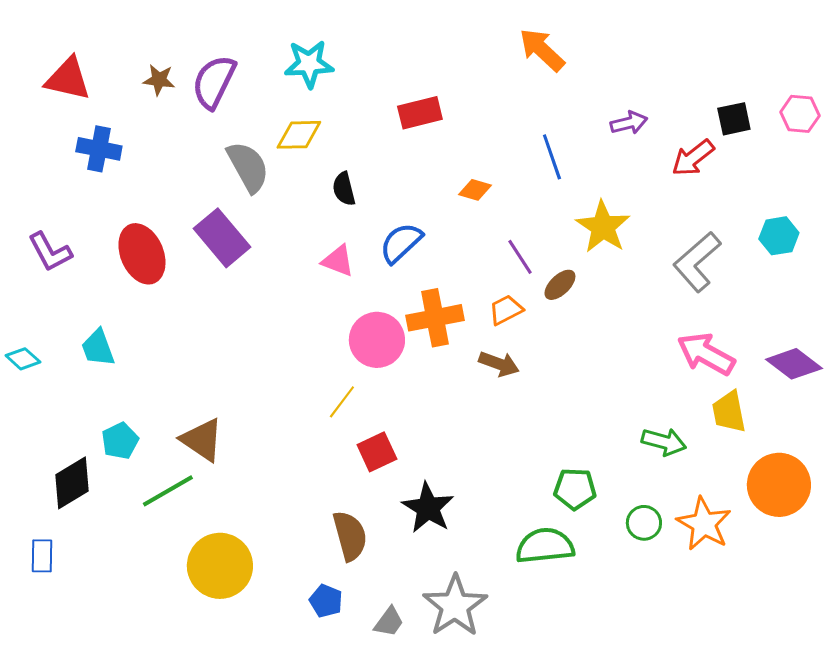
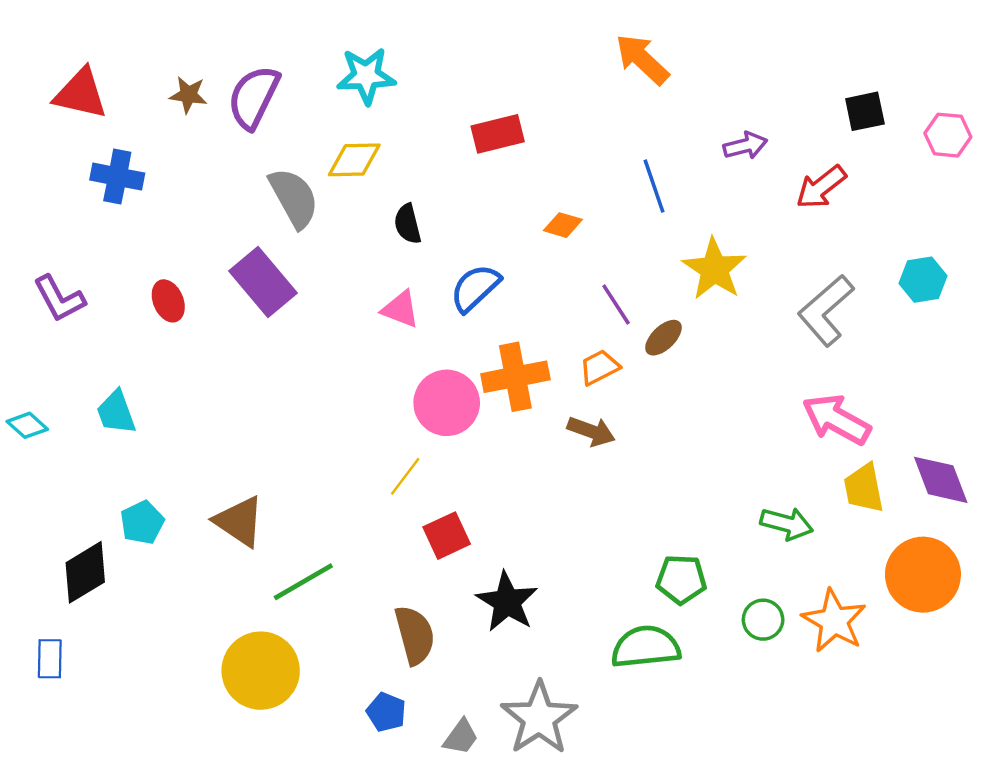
black square: (734, 119) -> (865, 111), moved
red ellipse: (142, 254) -> (168, 301), size x0.6
purple diamond: (794, 364) -> (941, 480), moved, turned 32
green line: (168, 491) -> (303, 582), moved

